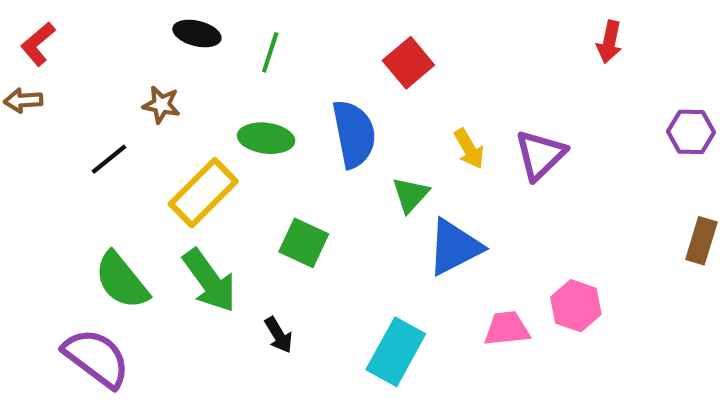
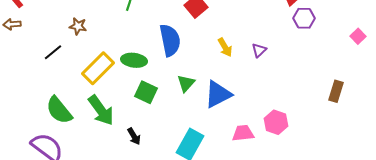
purple hexagon: (691, 132) -> (304, 18), moved
green ellipse: (266, 138) -> (134, 60), moved
purple triangle: (540, 155) -> (259, 50), size x0.6
green triangle: (410, 195) -> (186, 83), moved

